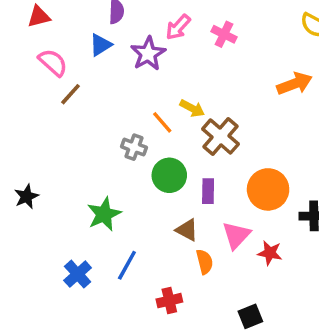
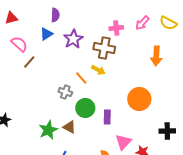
pink arrow: (178, 27) -> (142, 23), moved
pink cross: (224, 34) -> (116, 28), turned -32
orange arrow: (294, 84) -> (156, 56), turned 114
brown cross: (220, 137) -> (104, 48), moved, turned -30
orange circle: (268, 189) -> (139, 99), moved
brown triangle: (187, 230) -> (69, 127), moved

